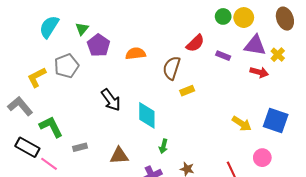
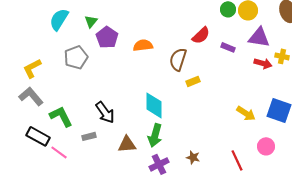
yellow cross: (278, 55) -> (282, 56), moved, turned -32
yellow L-shape: (37, 77) -> (32, 68), moved
black arrow: (111, 100) -> (105, 112), moved
green arrow: (163, 146) -> (155, 135), moved, size x1.6

